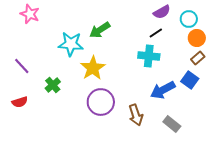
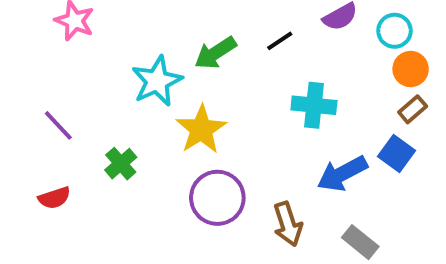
black line: (156, 33) -> (280, 41), moved
cyan star: (71, 44) -> (157, 81), turned -30

